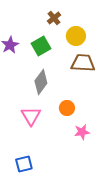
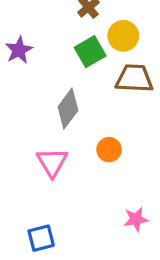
green square: (41, 46) -> (90, 52), moved
pink star: (82, 132) -> (136, 219), moved

